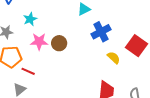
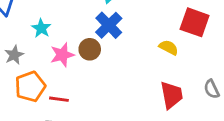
blue cross: (101, 32) -> (109, 25), moved

